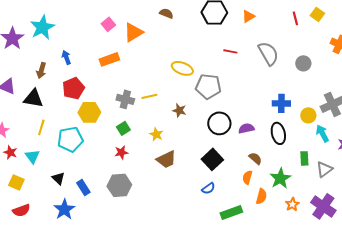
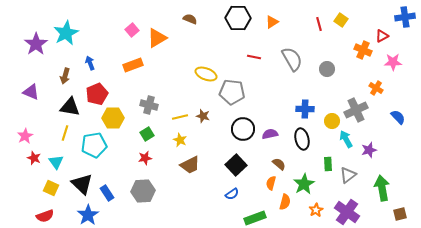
yellow line: (149, 96) -> (180, 117), moved
black triangle: (33, 98) -> (70, 107), moved
black triangle: (58, 178) -> (82, 184), size x1.6
yellow square: (16, 182) -> (51, 188), moved

